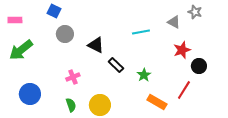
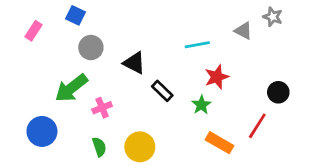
pink rectangle: (15, 20) -> (34, 31), moved, turned -56
green arrow: (21, 50) -> (71, 88), moved
red star: (182, 50) -> (217, 77), moved

